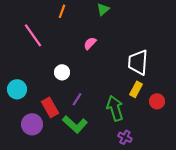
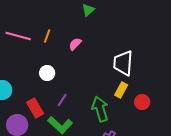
orange line: (62, 11) -> (47, 36), moved
pink line: (33, 35) -> (18, 36), turned -40

